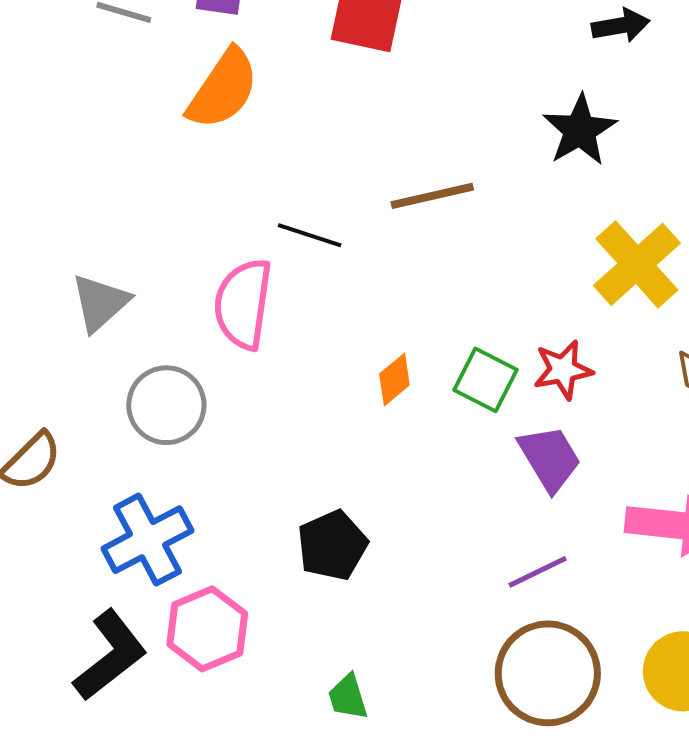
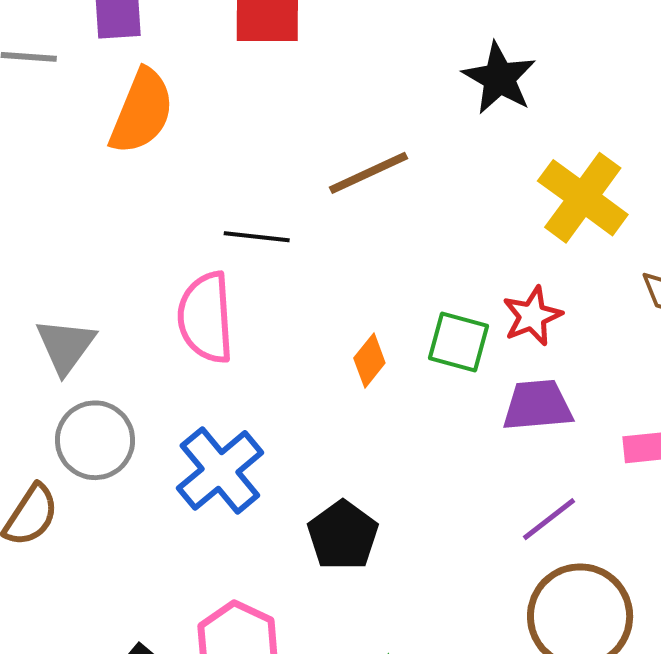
gray circle: (166, 405) -> (95, 440), moved
purple trapezoid: (550, 458) -> (538, 405), turned -52
blue cross: (147, 540) -> (220, 470), moved

